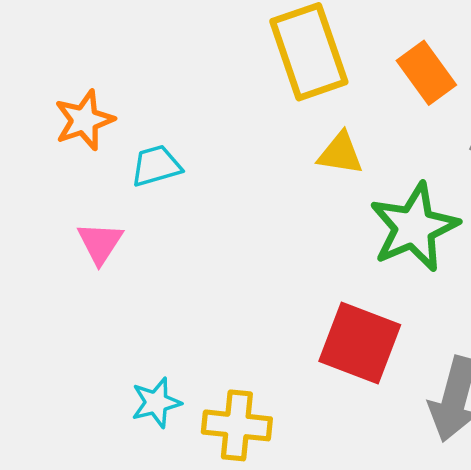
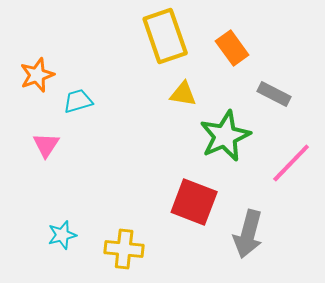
cyan star: (156, 403) -> (62, 235), moved

